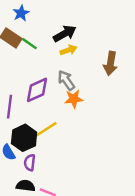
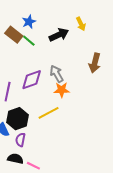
blue star: (21, 13) -> (29, 22), moved
yellow arrow: (68, 50) -> (81, 24), moved, turned 80
yellow line: (45, 130) -> (49, 113), moved

